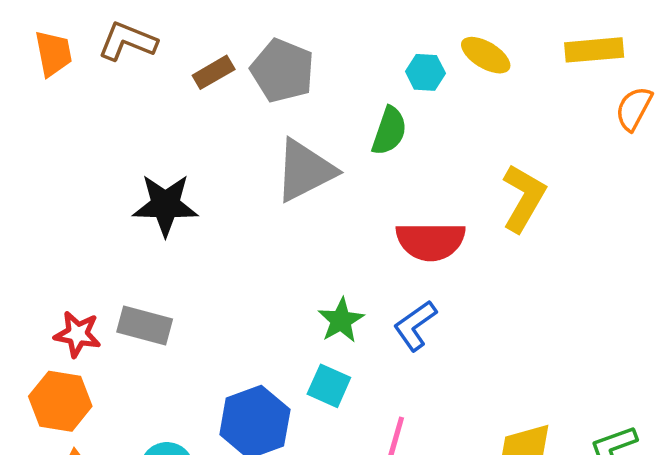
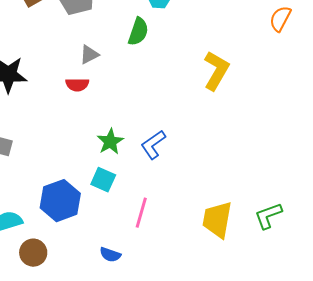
gray triangle: (305, 171) -> (89, 55), size x0.5
red semicircle: (431, 241) -> (77, 85), moved, size x0.6

